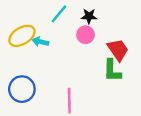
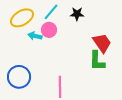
pink circle: (86, 35) -> (49, 30), moved
yellow ellipse: (22, 36) -> (22, 18), moved

